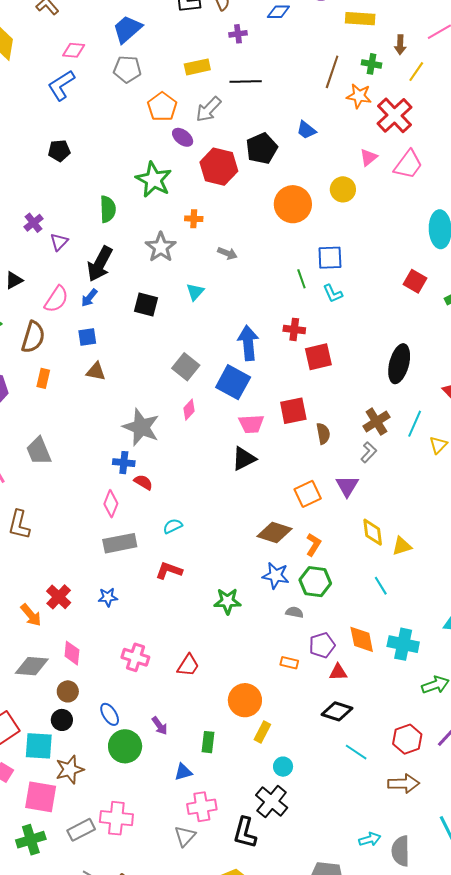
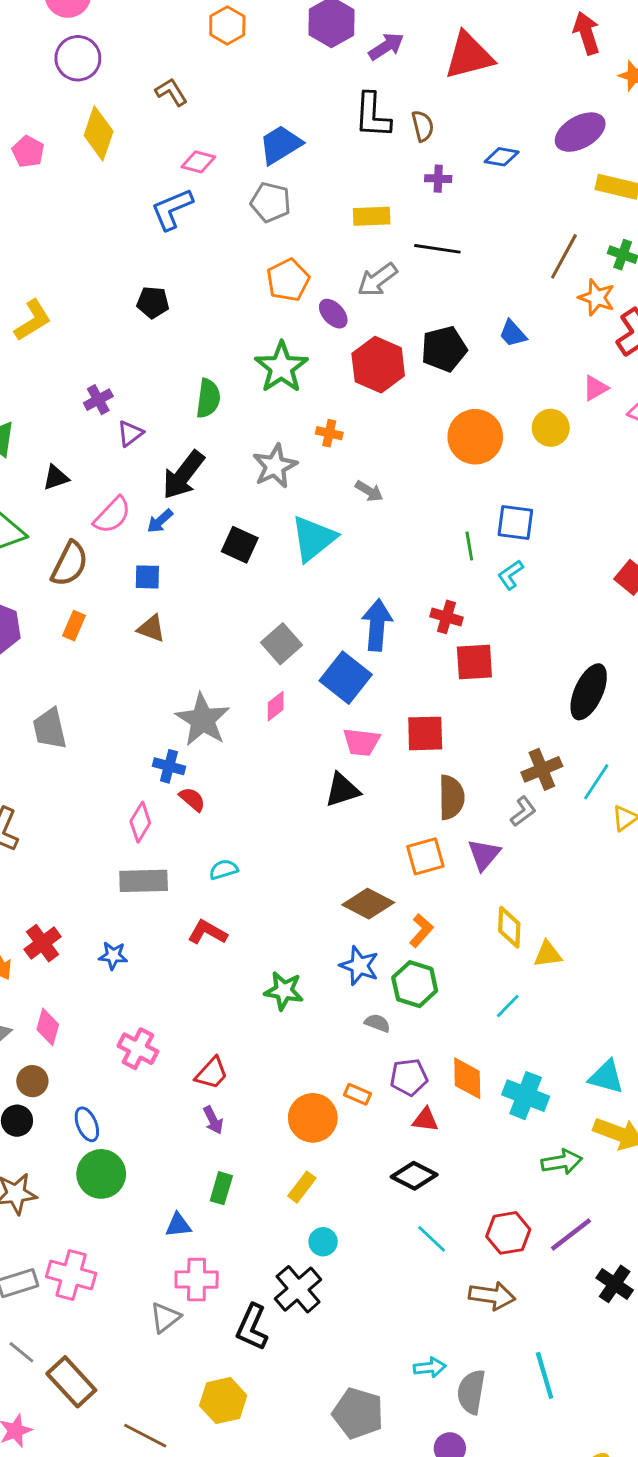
orange pentagon: (162, 107) -> (288, 280), moved
cyan triangle: (195, 292) -> (313, 539), size x1.8
cyan L-shape: (333, 293) -> (510, 575), turned 70
brown semicircle: (323, 434) -> (451, 797), moved, size x1.4
cyan line: (381, 586) -> (508, 1006), turned 66
orange circle: (245, 700) -> (313, 1118), moved
purple arrow: (160, 726) -> (213, 1120), moved

